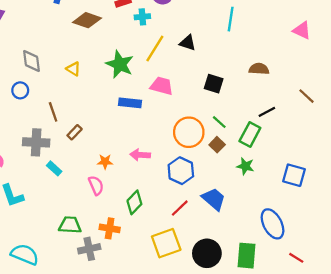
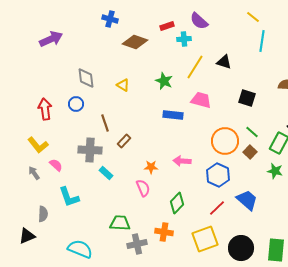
green star: (120, 64) -> (164, 81), size x0.7
orange cross: (110, 228) -> (164, 232), moved

